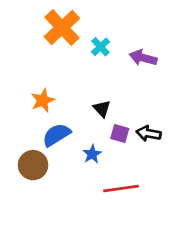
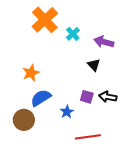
black triangle: (102, 109) -> (94, 65), moved

